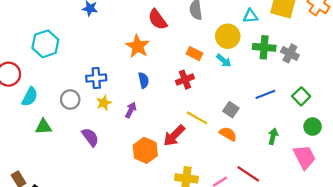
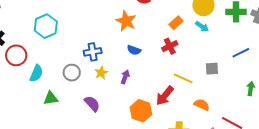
orange rectangle: (194, 54) -> (176, 23), turned -64
blue semicircle: (144, 80) -> (134, 50), turned 128
gray square: (231, 110) -> (212, 69), turned -32
orange semicircle: (228, 134) -> (202, 105), moved

